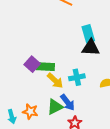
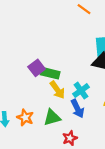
cyan cross: (77, 77) -> (81, 91), turned -35
blue arrow: (68, 102) -> (77, 109), moved

